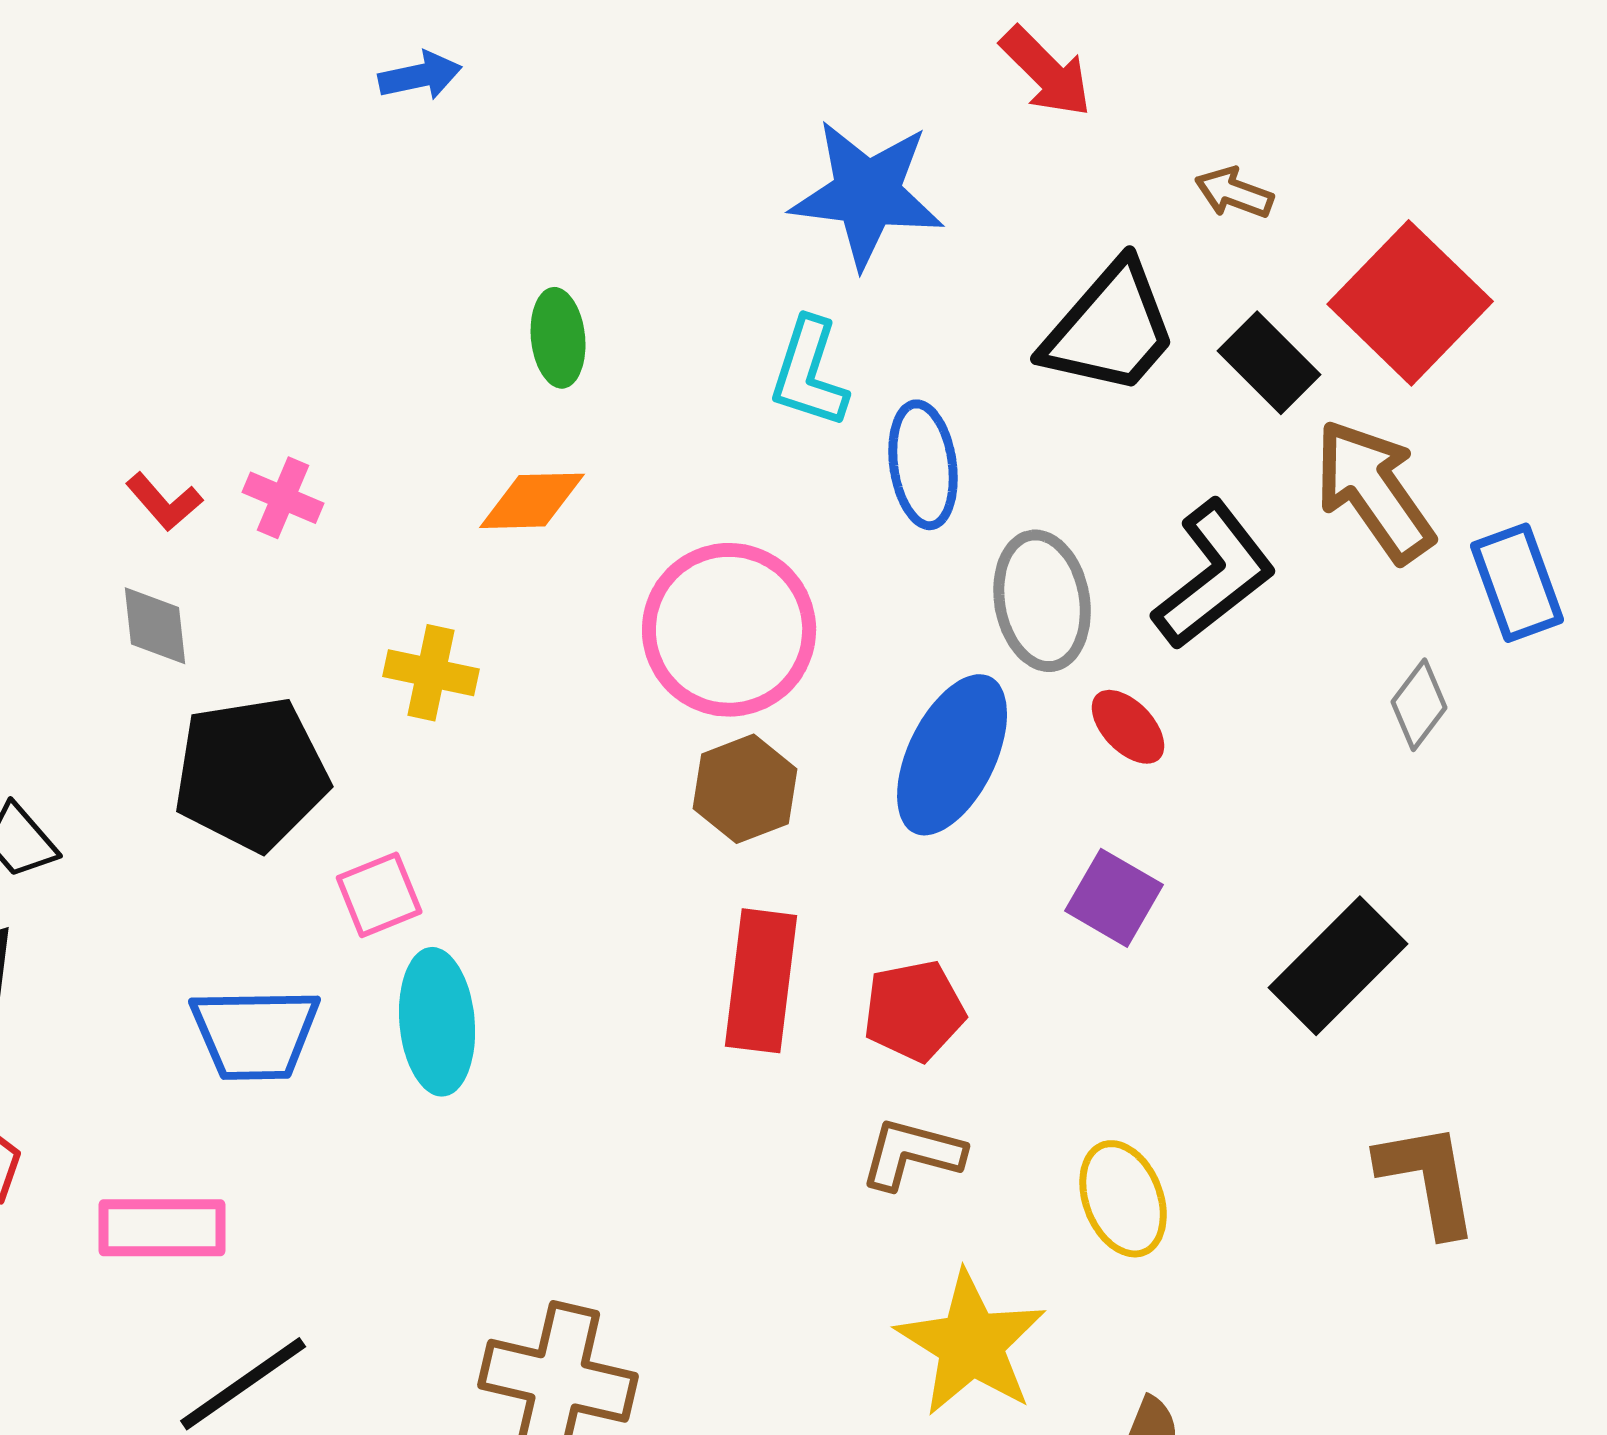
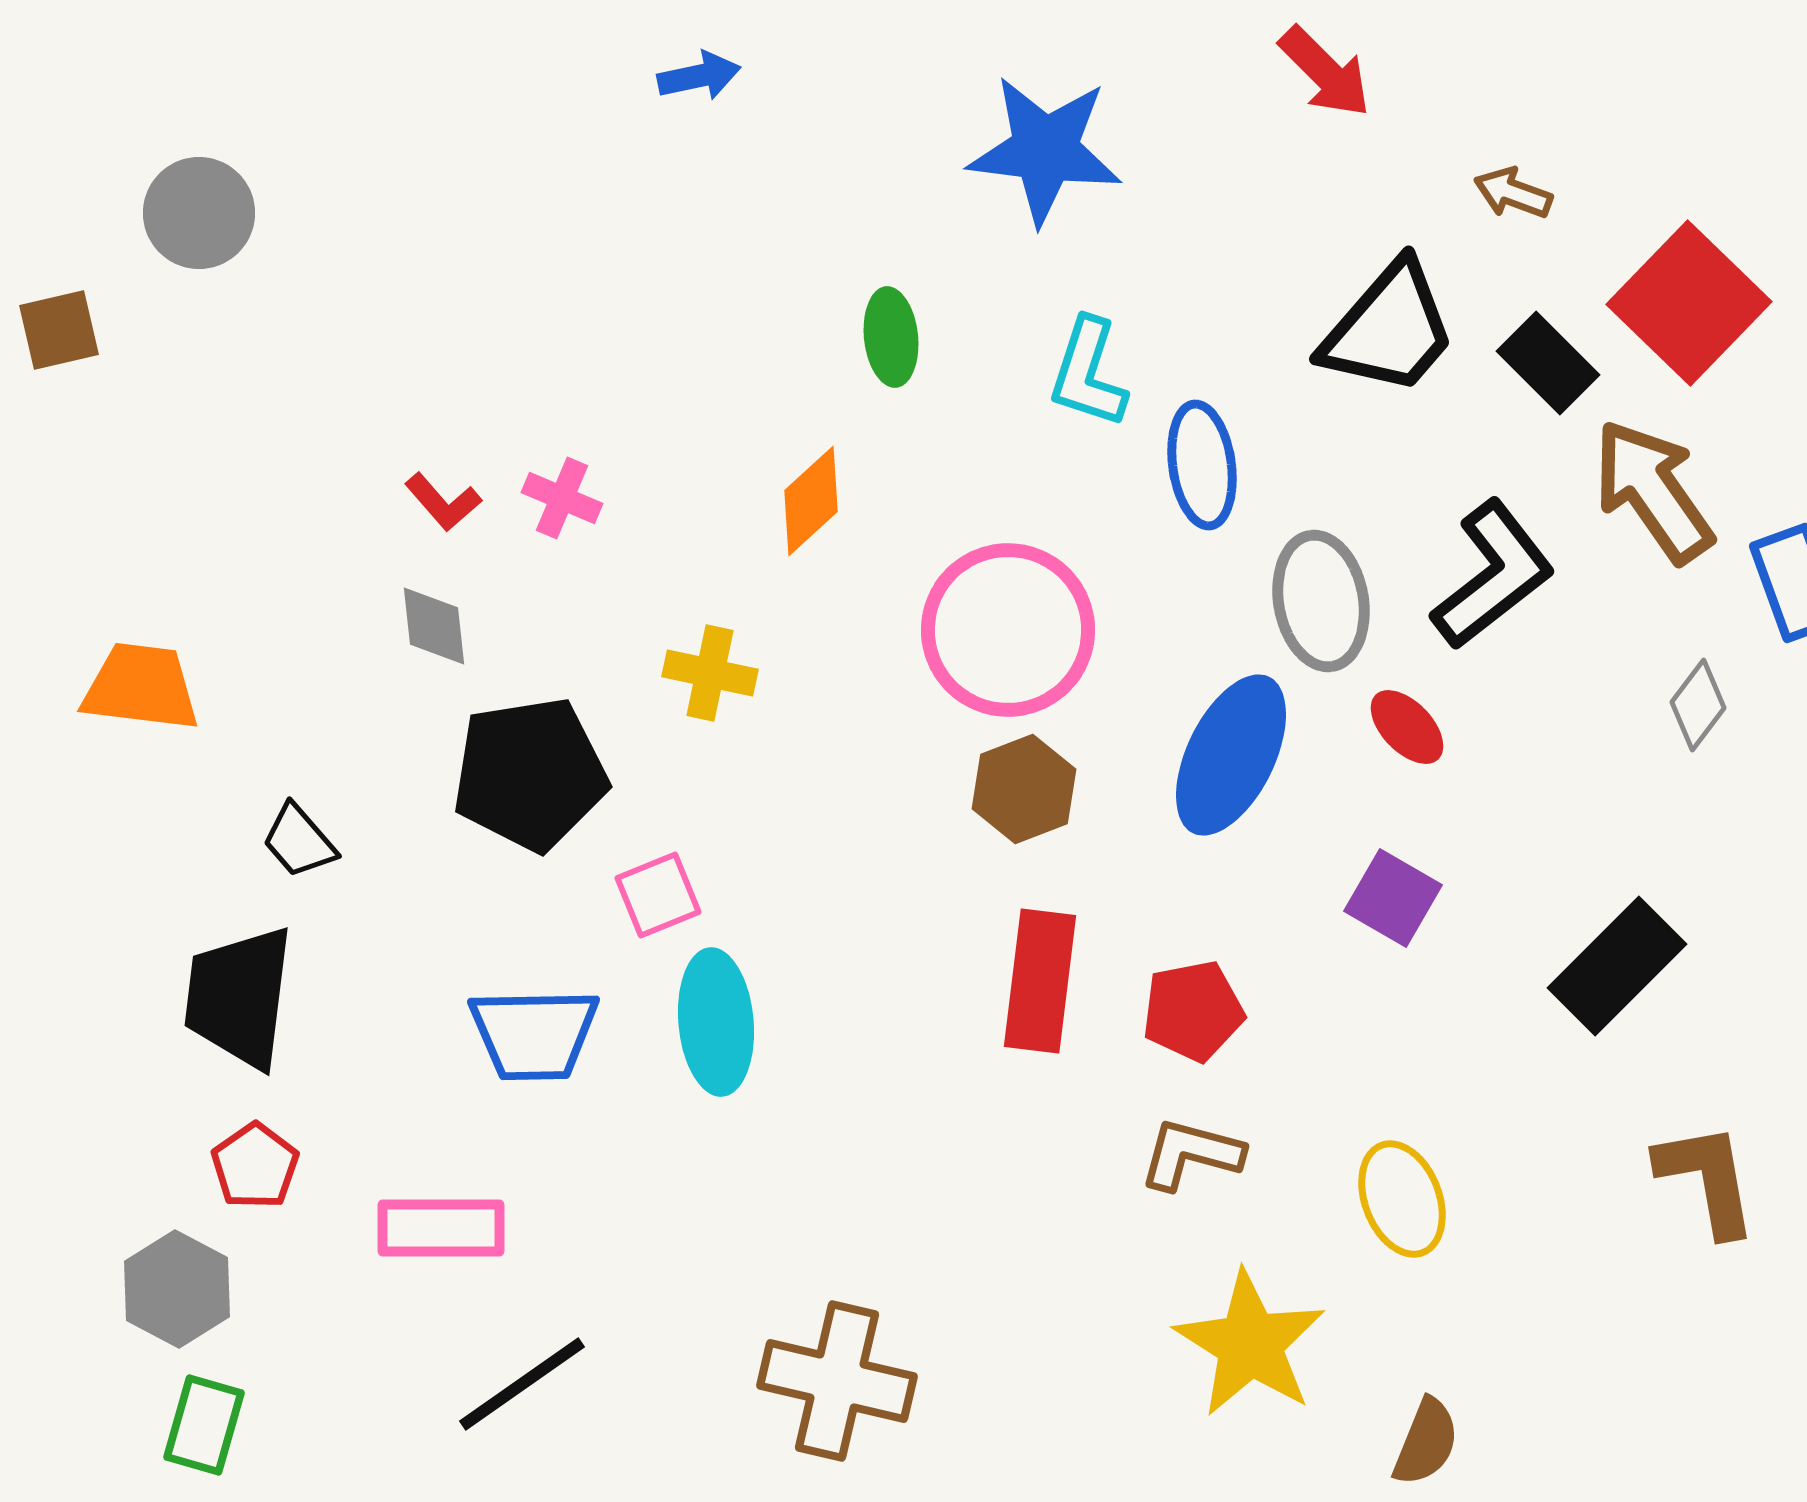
blue star: (867, 194) -> (1045, 150), moved
green ellipse: (558, 338) -> (891, 337), moved
orange diamond: (532, 501) -> (811, 501), turned -41

